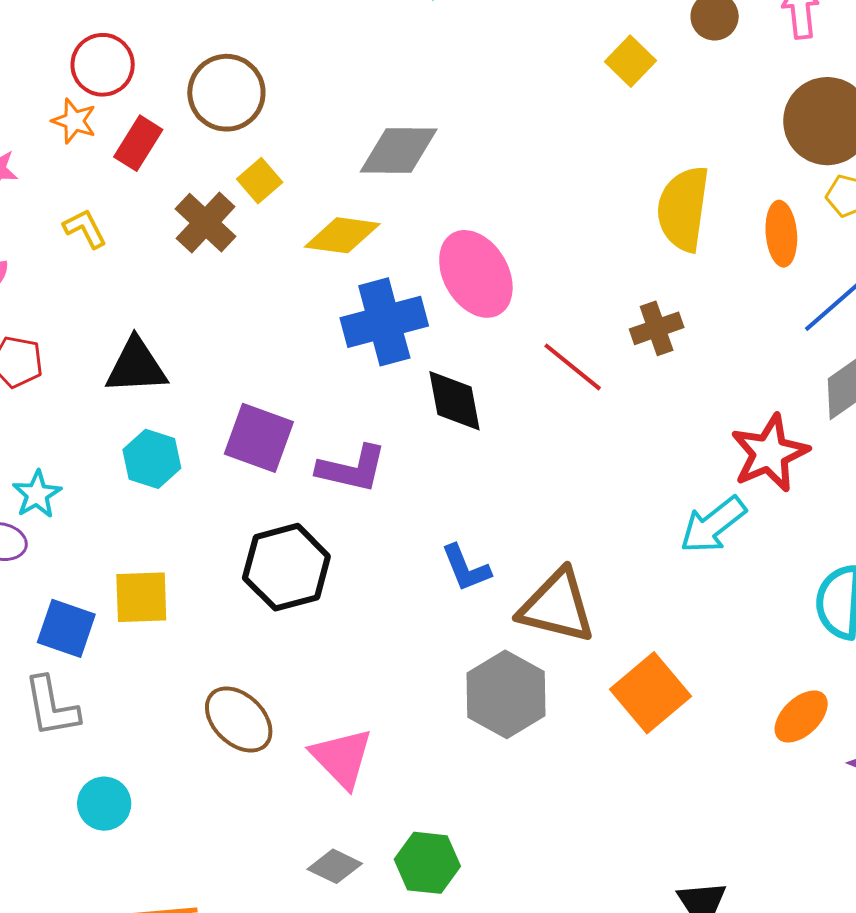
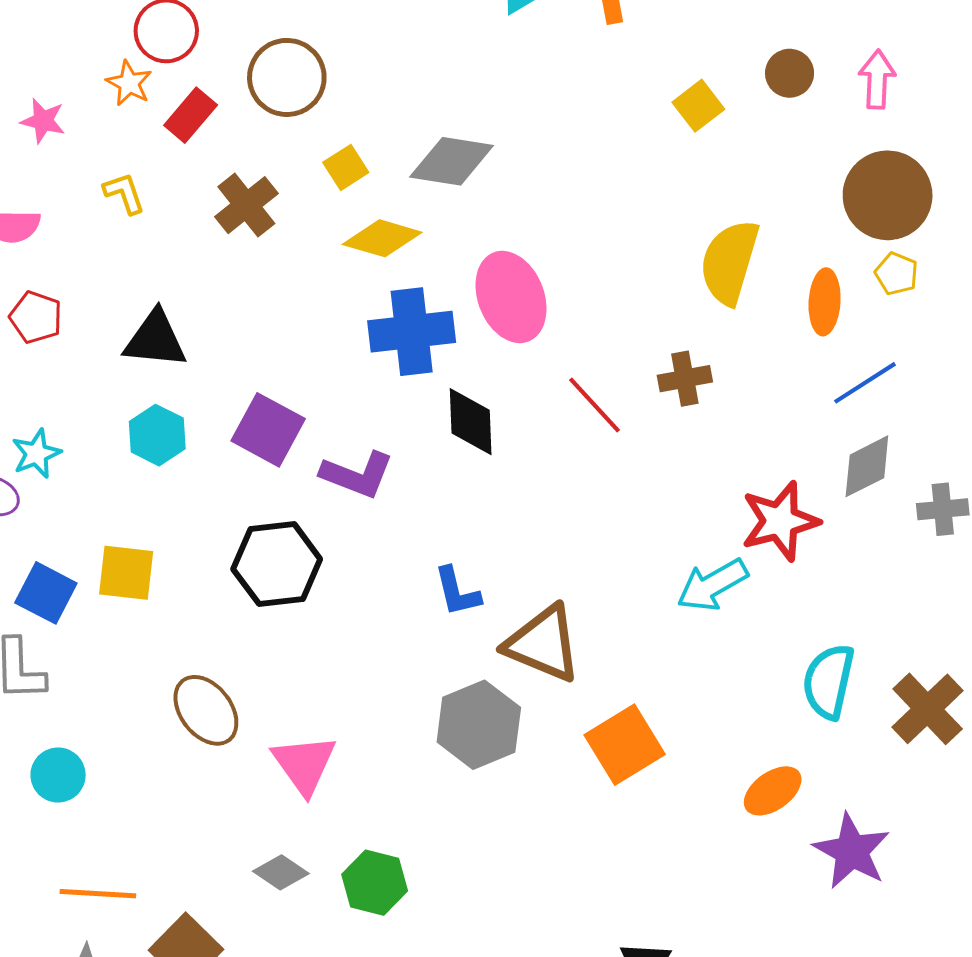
yellow square: (260, 181) -> (346, 167), moved

